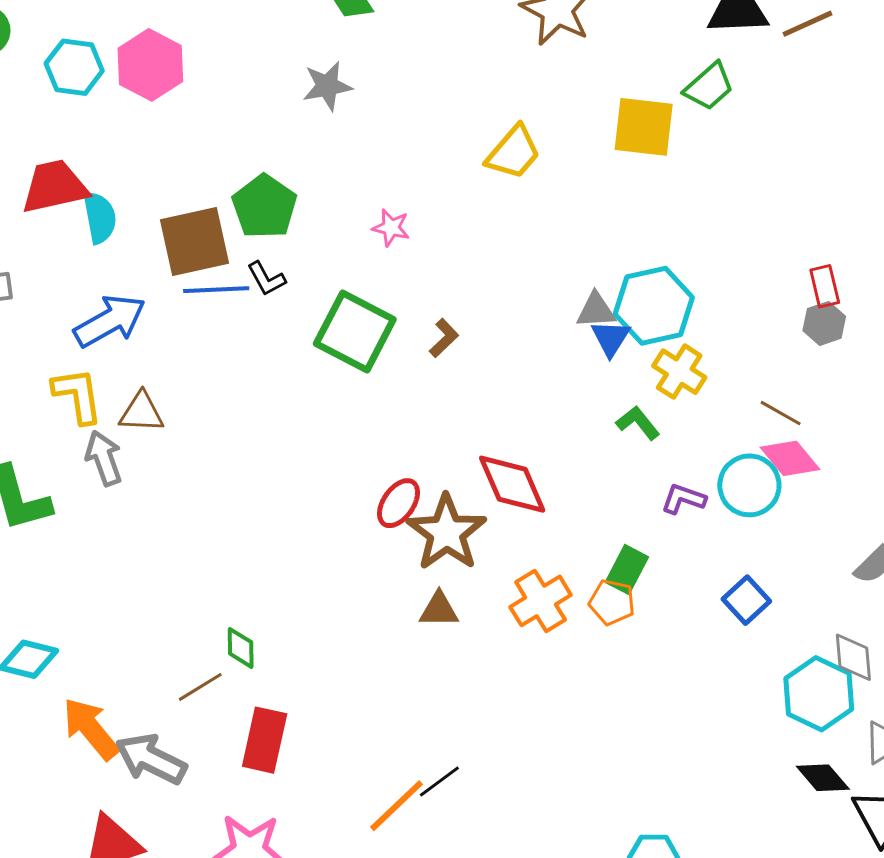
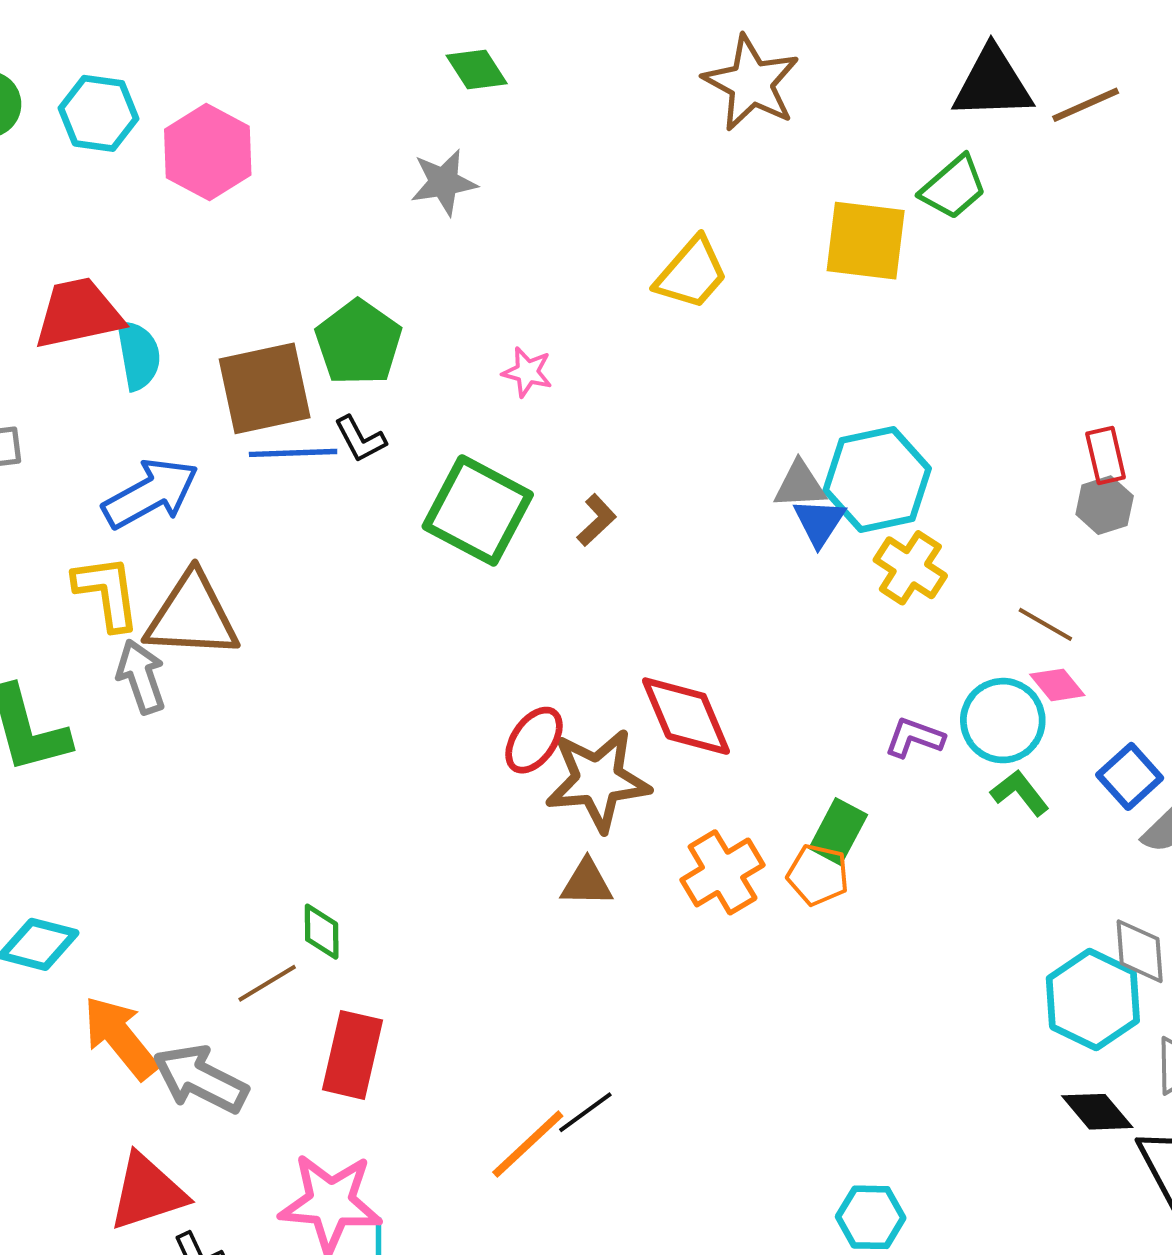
cyan hexagon: (74, 67) -> (98, 113), moved
brown triangle: (142, 412) -> (192, 616), size x1.6
green L-shape: (638, 423) -> (1020, 793), moved
pink diamond: (790, 458) -> (1057, 685), size x0.7
brown star: (447, 533) -> (598, 780), turned 30
blue square: (746, 600) -> (1130, 776), moved

